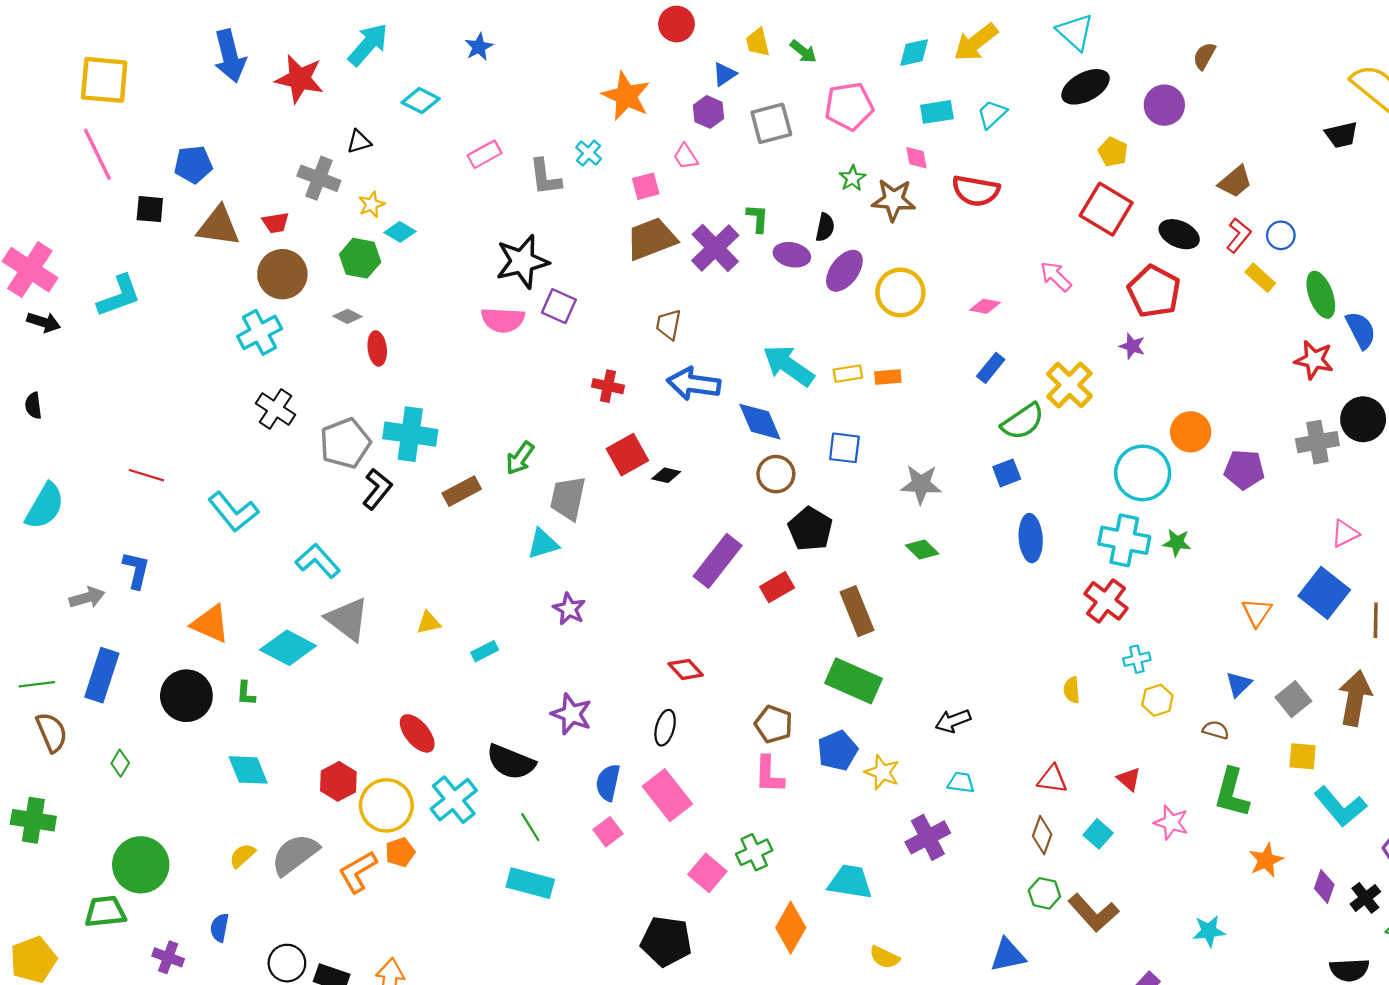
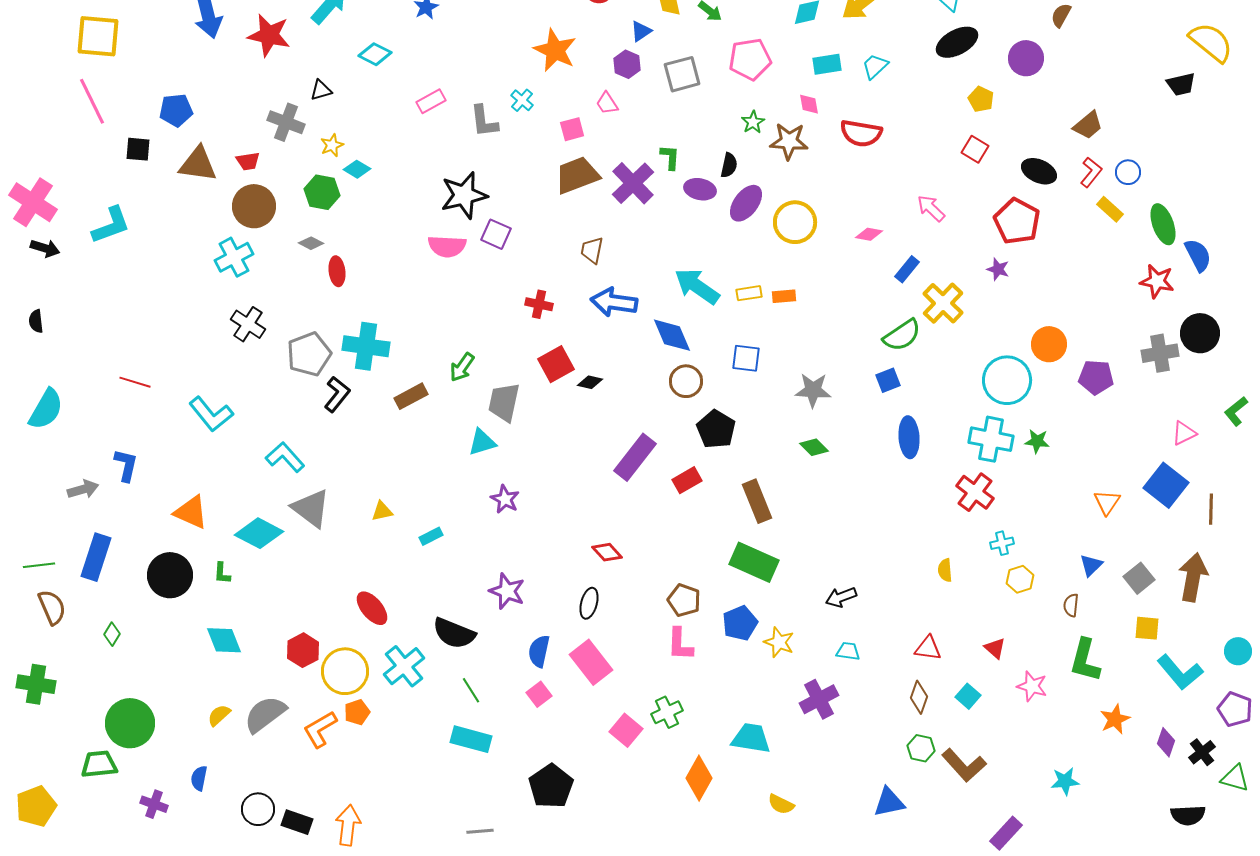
red square: (1106, 209) -> (975, 149), size x0.6
blue rectangle: (991, 368) -> (907, 269), moved
brown semicircle: (1216, 730) -> (1071, 605), turned -100
black pentagon: (666, 941) -> (551, 786), moved, turned 30

